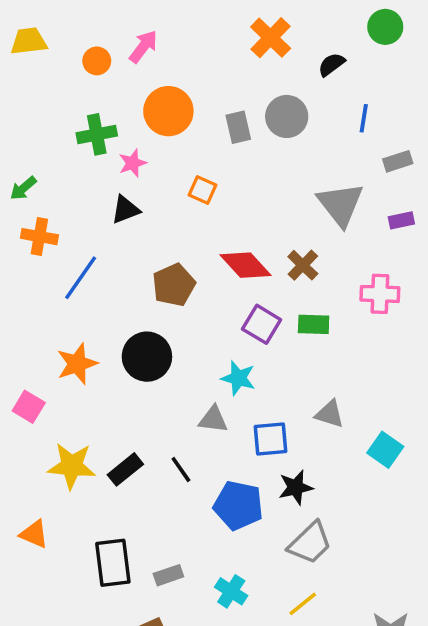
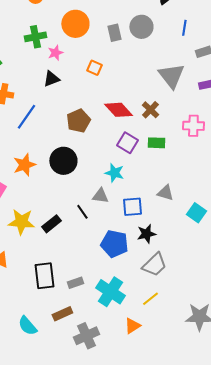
black line: (181, 469) -> (82, 212), moved
cyan cross: (231, 591) -> (110, 292), size x1.6

